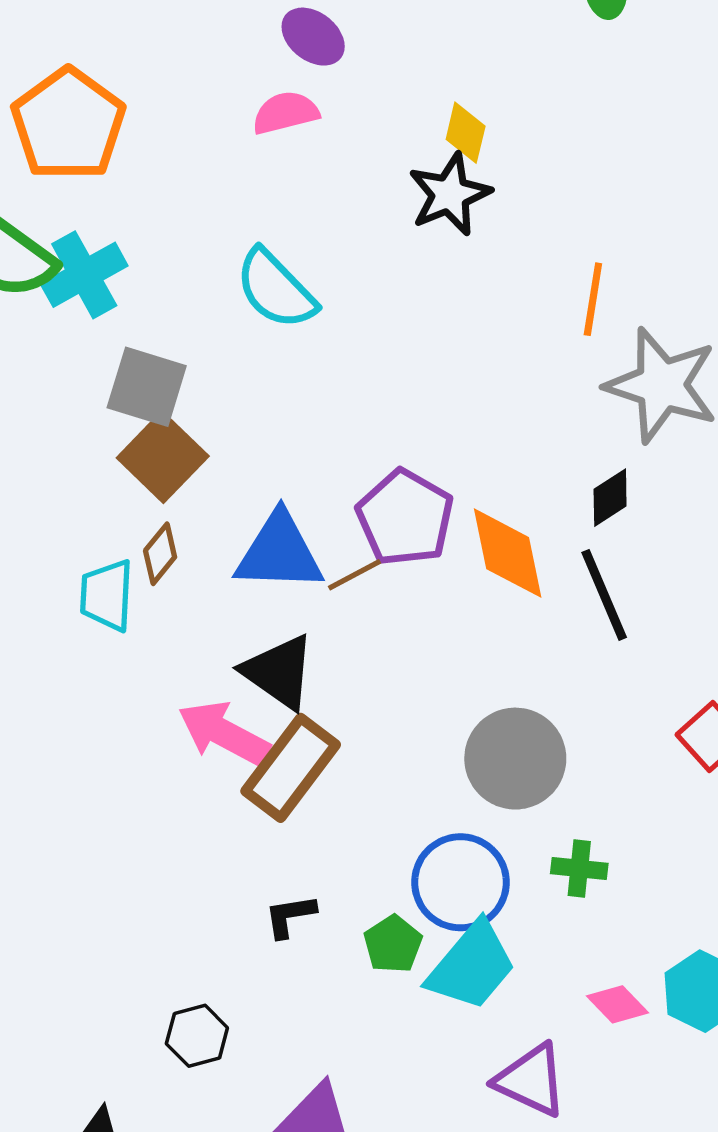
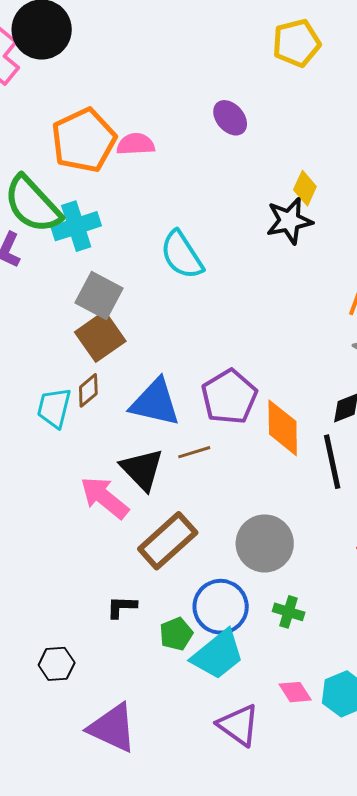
pink semicircle: (286, 113) -> (136, 144), moved
brown line: (355, 575) -> (194, 452), moved
brown rectangle: (291, 768) -> (168, 541), moved

